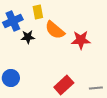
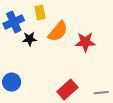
orange semicircle: (55, 30) -> (58, 31), turned -90

